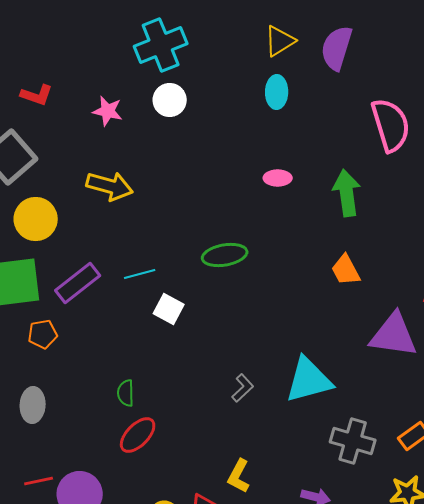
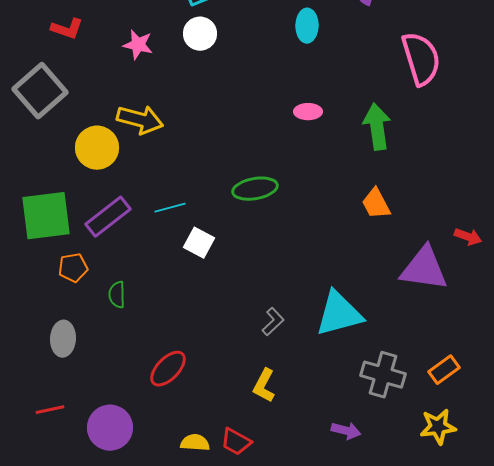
yellow circle: (36, 219) -> (97, 148), moved
green semicircle: (126, 393) -> (117, 295), moved
yellow L-shape: (239, 476) -> (264, 386), moved
red line: (39, 481) -> (50, 410), moved

